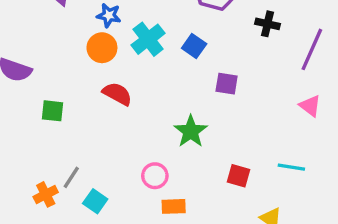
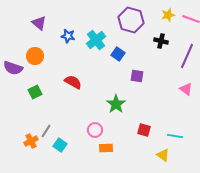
cyan cross: (148, 39) -> (96, 40), moved
orange circle: (102, 48) -> (35, 56), moved
green square: (52, 111) -> (35, 92), turned -32
cyan line: (291, 167) -> (175, 136), moved

